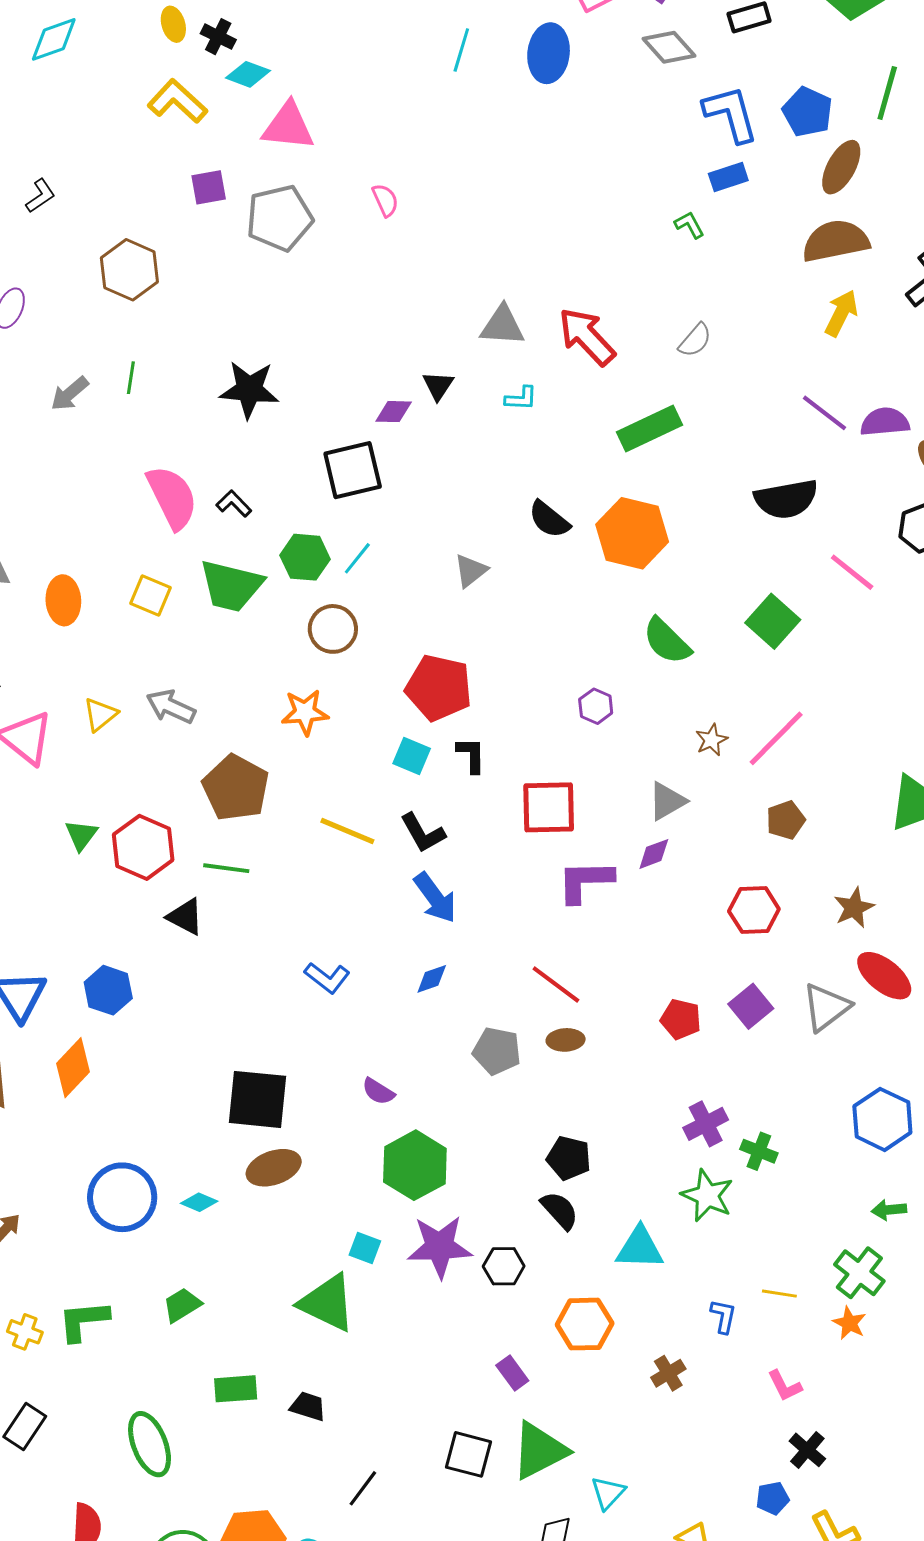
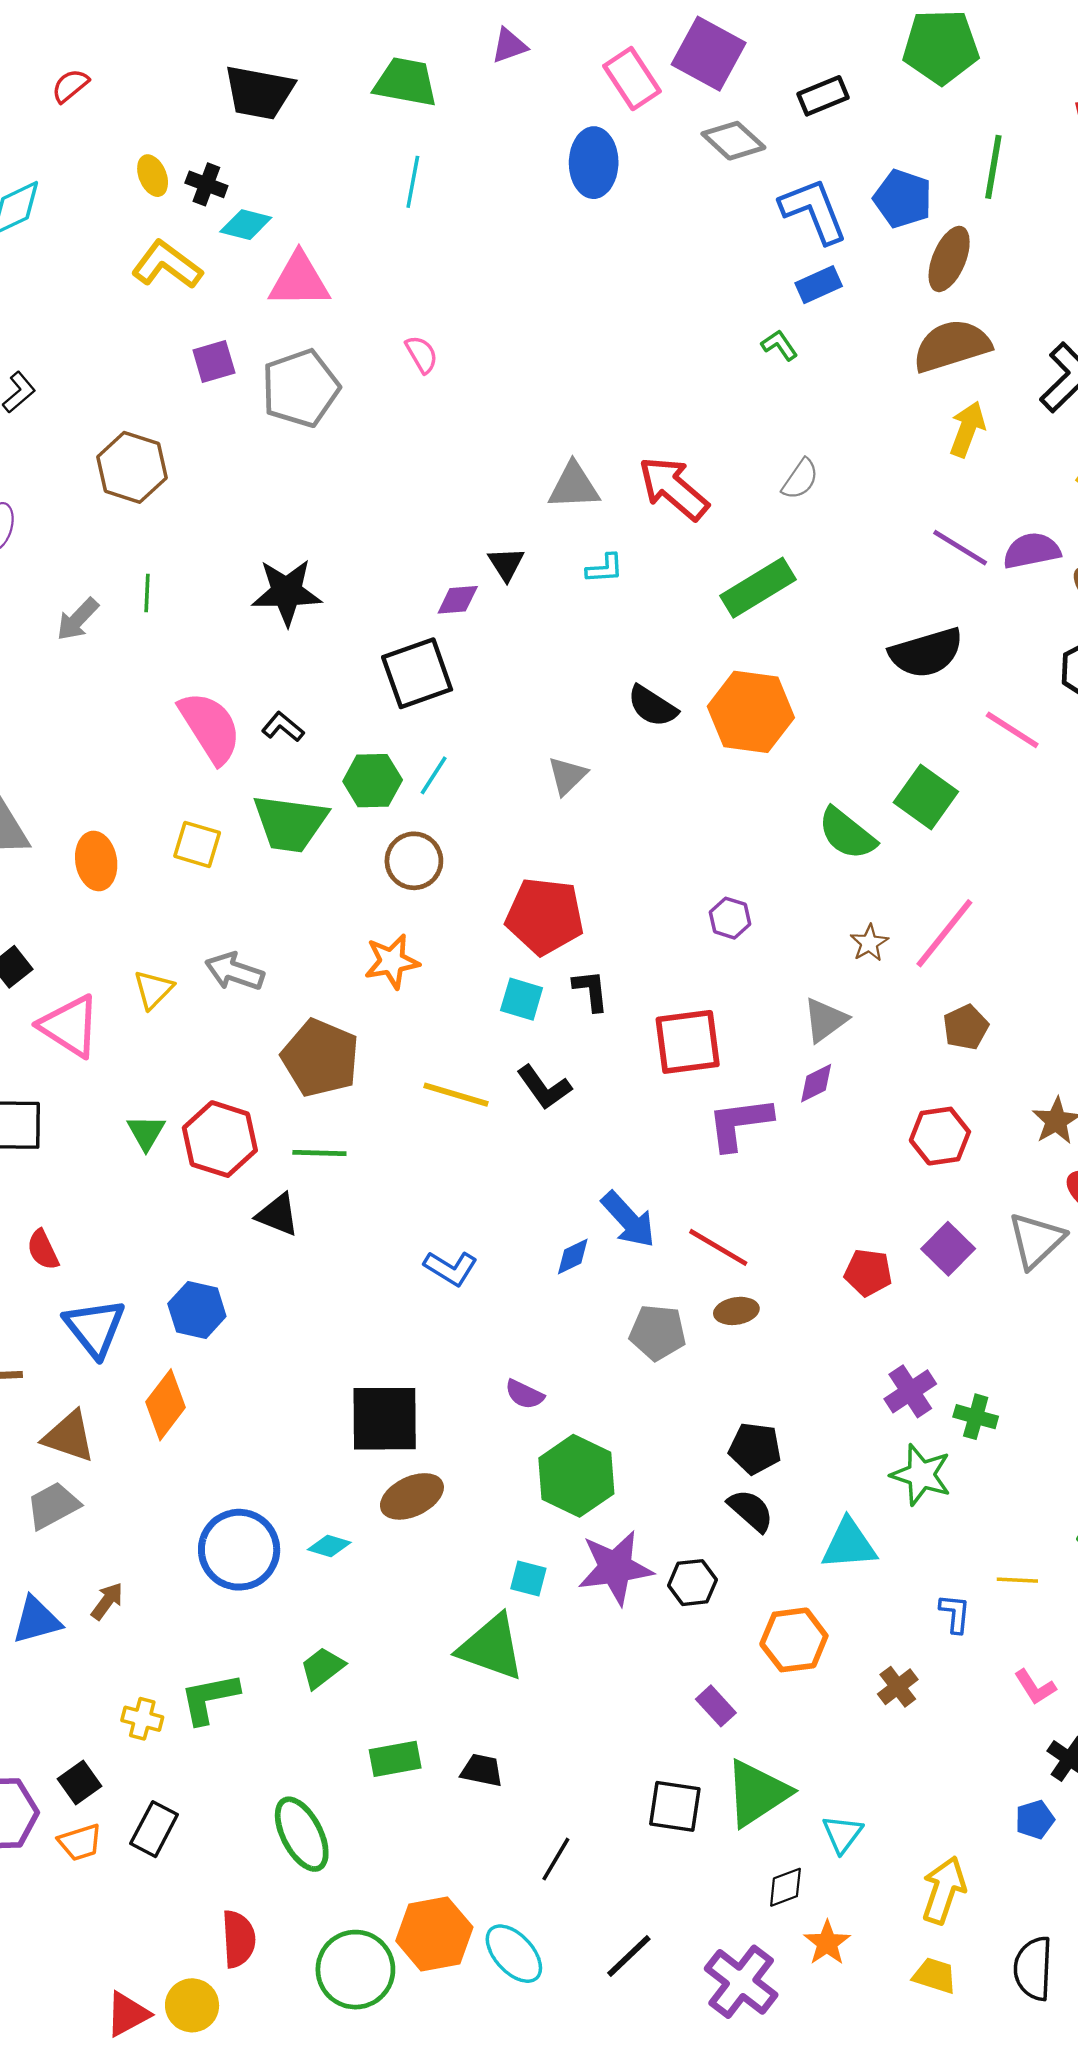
cyan line: (461, 50) -> (413, 182), moved
green semicircle: (667, 641) -> (847, 834), moved
blue arrow: (435, 898) -> (628, 1220), moved

